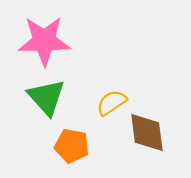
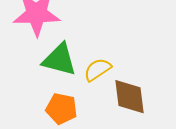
green triangle: (46, 97) -> (60, 60), moved, turned -33

